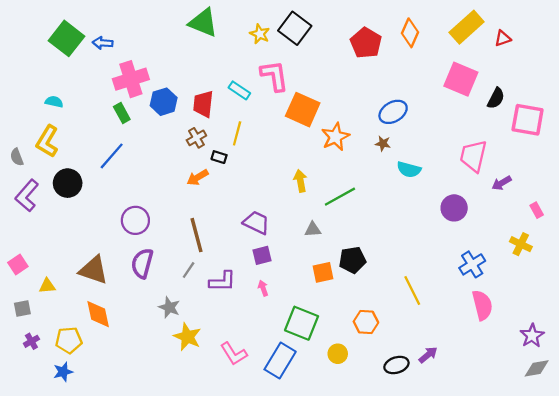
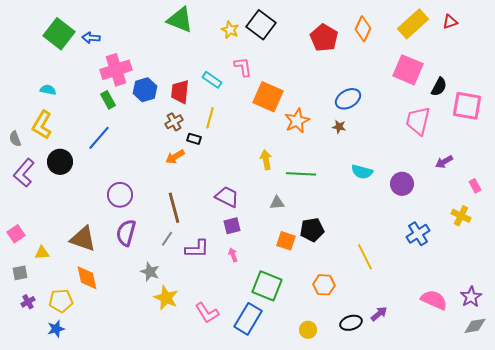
red triangle: (503, 38) -> (450, 22), moved
pink L-shape: (274, 76) -> (243, 67), size x0.7
pink trapezoid: (473, 156) -> (418, 121), moved
cyan semicircle: (409, 170) -> (362, 172), moved
green line: (340, 197) -> (301, 174), turned 32
orange square: (323, 272) -> (286, 241), turned 30
pink semicircle: (482, 305) -> (434, 300), moved, turned -52
yellow circle: (338, 354) -> (308, 330), moved

